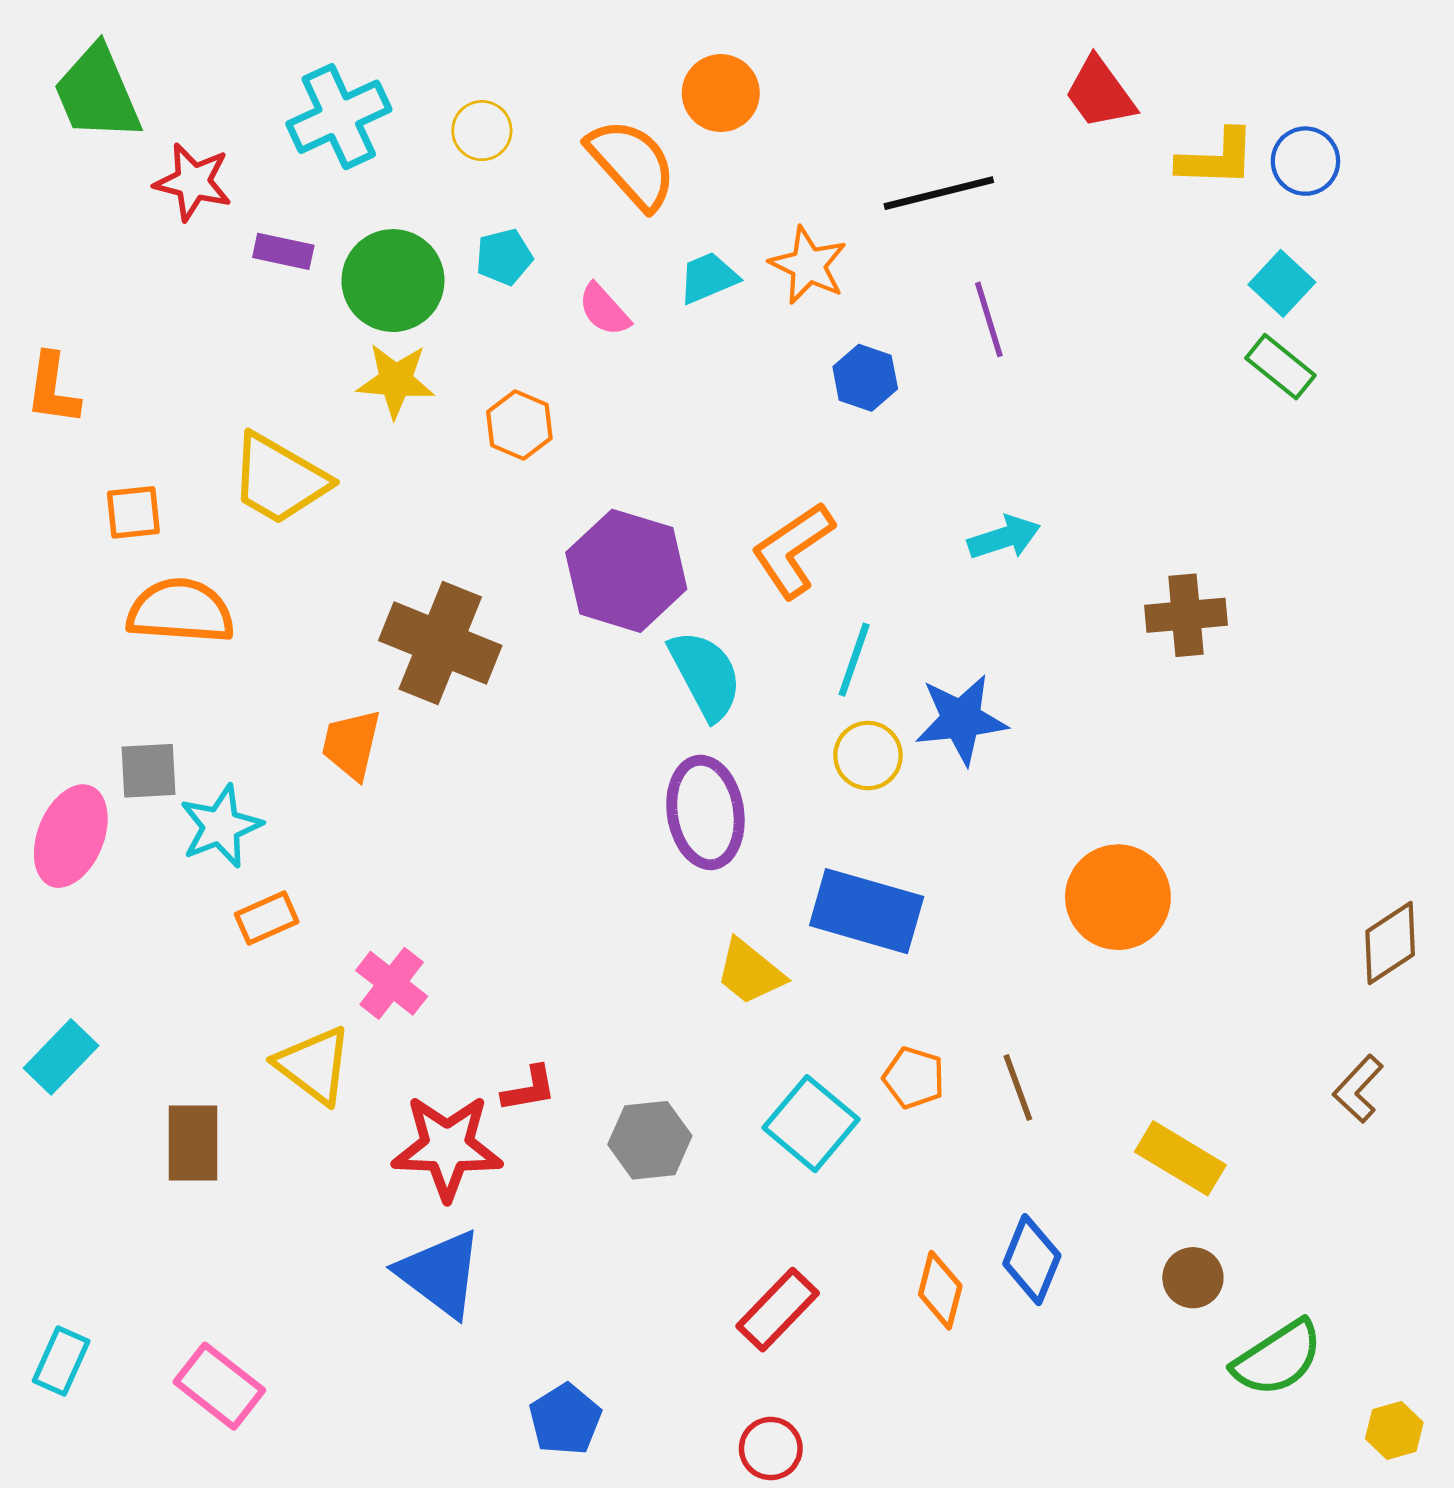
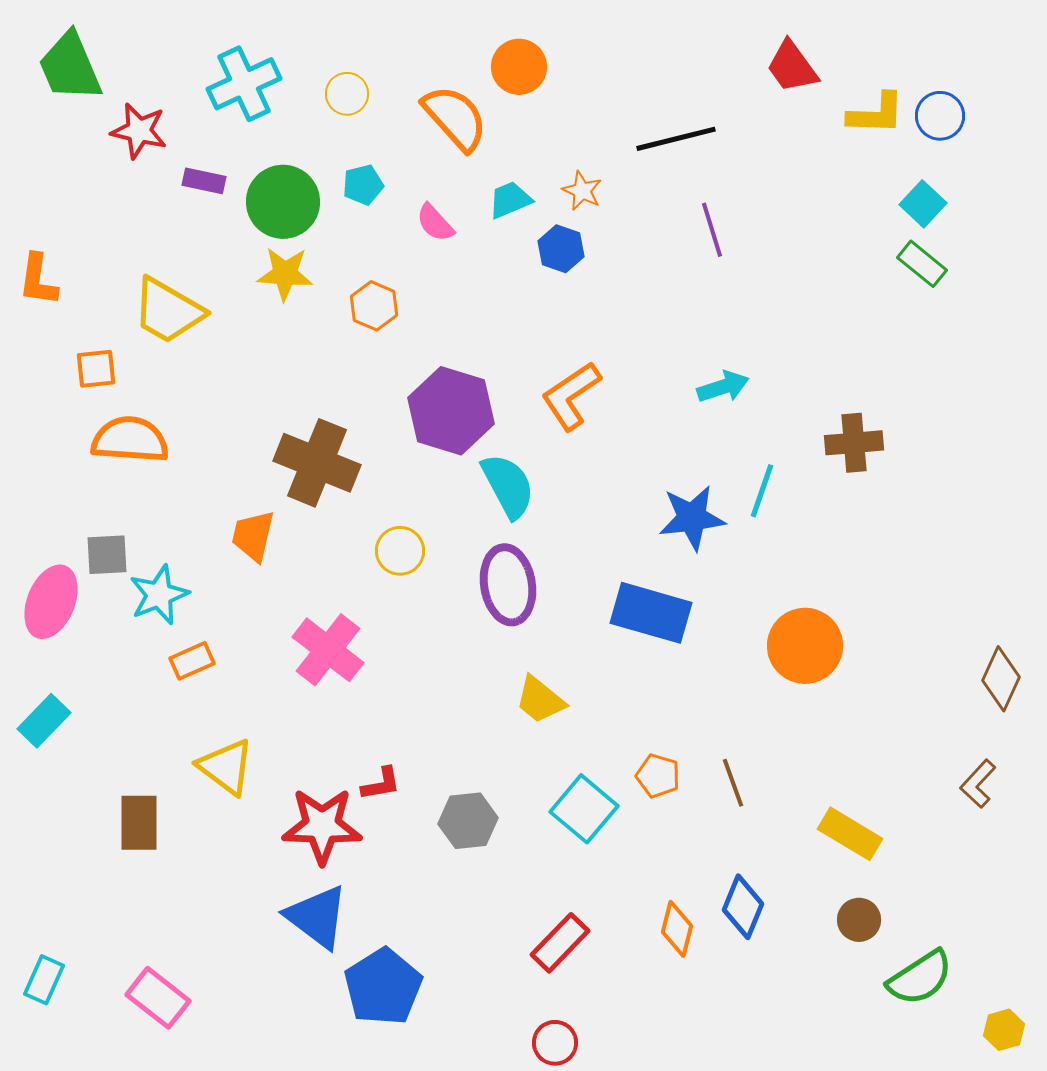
orange star: (808, 265) -> (582, 191), size x0.7
blue hexagon: (865, 378) -> (561, 249), moved
yellow trapezoid: (279, 479) -> (168, 311), moved
cyan line: (854, 660) -> (762, 491), moved
yellow circle: (868, 756) -> (400, 551), moved
blue rectangle: (867, 911) -> (651, 613), moved
brown diamond: (1390, 943) -> (1001, 679), turned -32
pink cross: (392, 983) -> (328, 650), moved, size x1.4
cyan rectangle: (61, 1057) -> (44, 721), moved
blue pentagon: (565, 1419) -> (383, 987), moved, size x1.5

